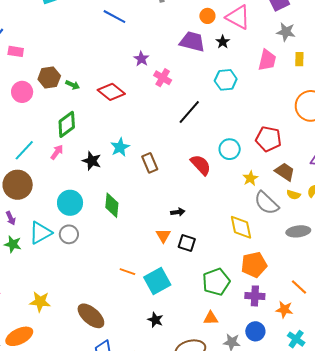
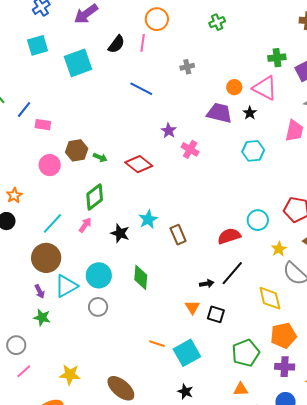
black line: (189, 112) -> (232, 273), moved
red semicircle: (201, 165) -> (229, 236), turned -65
cyan triangle: (40, 233) -> (66, 286), moved

